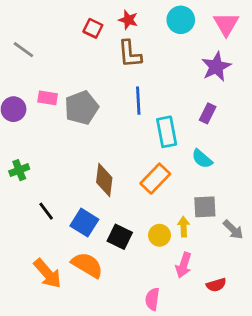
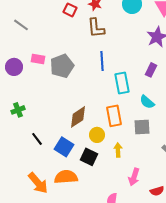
orange rectangle: (155, 179) -> (114, 116), turned -55
brown diamond: (104, 180) -> (78, 117), turned 50
gray square: (205, 207) -> (142, 127), moved
yellow arrow: (184, 227) -> (118, 150), moved
yellow circle: (159, 235) -> (97, 135), moved
orange semicircle: (87, 265) -> (66, 177), turned -35

